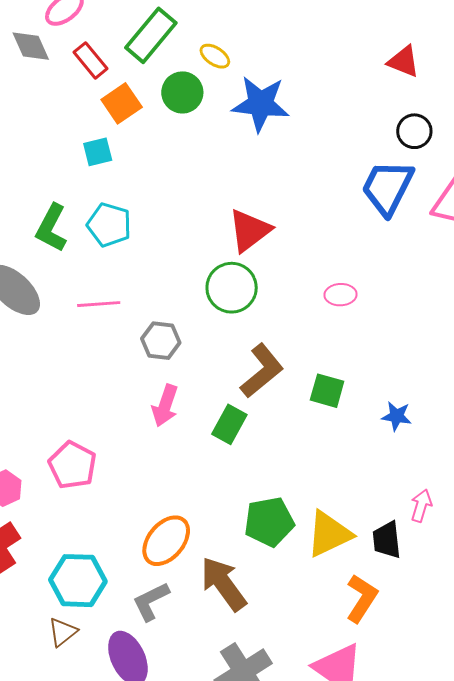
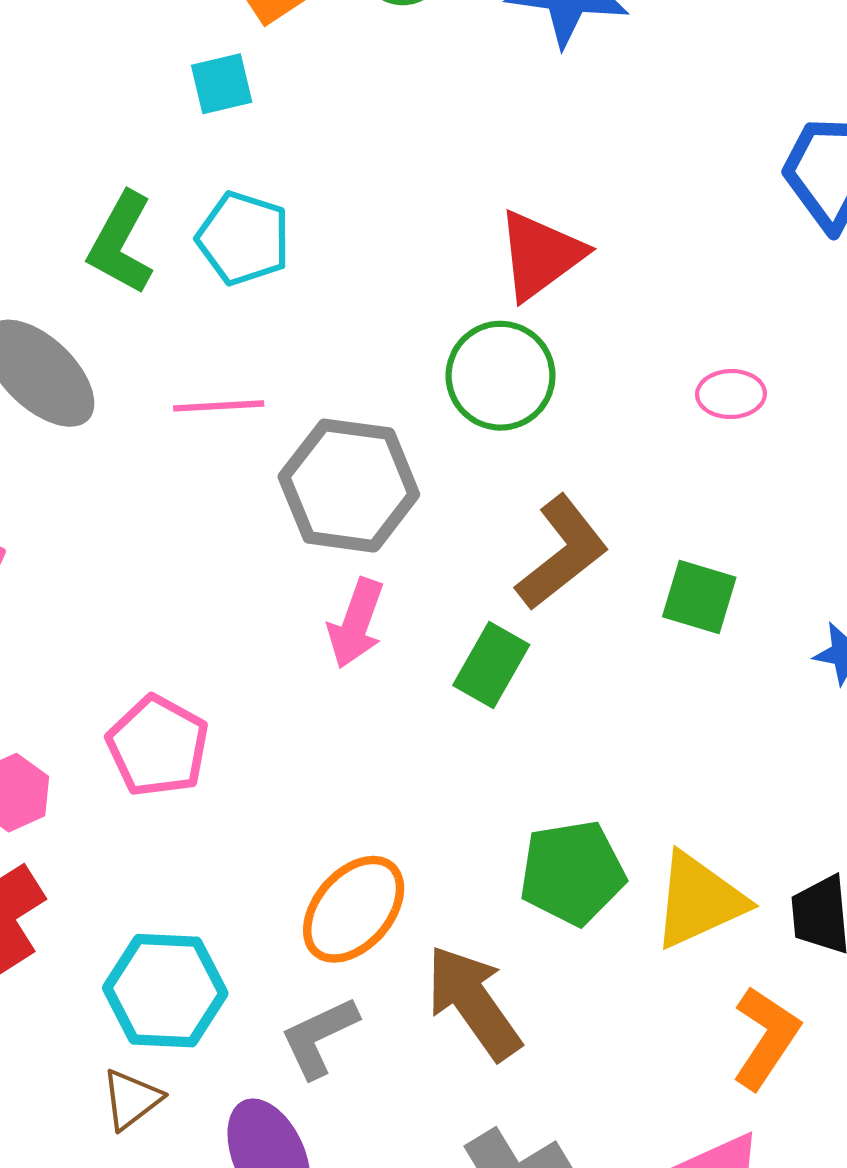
gray hexagon: (161, 341) -> (349, 486), size x1.6

